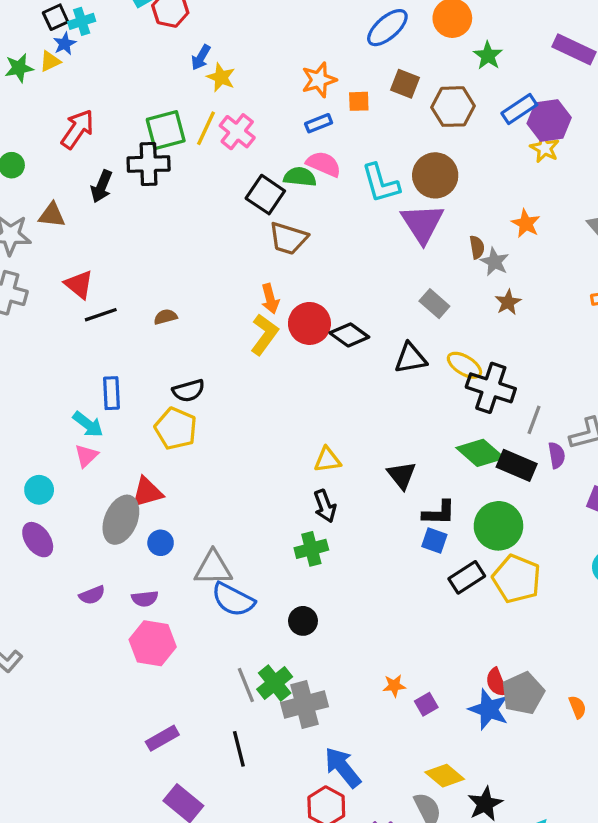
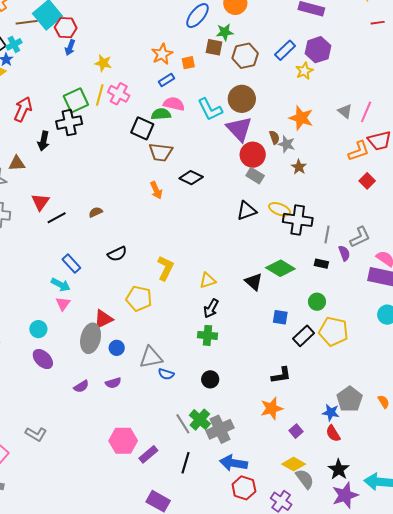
green star: (488, 56) -> (225, 32), moved, turned -30
blue arrow: (201, 57) -> (70, 48), moved
purple hexagon: (549, 120) -> (318, 50), moved
yellow star: (545, 148) -> (304, 71), turned 30
orange star: (526, 223) -> (301, 118), size x1.4
red triangle: (79, 284) -> (40, 202), turned 36
red circle: (309, 323) -> (253, 155), moved
yellow L-shape: (264, 334) -> (165, 268), moved
black diamond: (349, 335) -> (191, 178), moved
blue rectangle: (111, 393) -> (71, 264), turned -30
yellow pentagon: (176, 429) -> (139, 298), moved
green diamond: (480, 453) -> (280, 268), moved
black rectangle: (517, 465) -> (321, 264), size x0.6
black arrow: (325, 506) -> (211, 308), turned 60
black L-shape: (439, 513) -> (281, 375), moved
green circle: (498, 526) -> (317, 302), size x0.6
green cross: (311, 549) -> (208, 335), turned 30
blue semicircle: (233, 600) -> (166, 374), size x0.6
pink hexagon: (153, 643) -> (123, 441), moved
red semicircle: (496, 682) -> (333, 433), moved
orange star: (394, 686) -> (272, 408), size x1.6
purple square: (426, 704) -> (296, 431), moved
blue star: (489, 709) -> (331, 412), size x0.7
purple rectangle: (162, 738) -> (148, 454), moved
black line: (239, 749) -> (186, 463), turned 40
blue arrow: (343, 767) -> (234, 463), moved, turned -32
yellow diamond: (445, 776) -> (294, 464), moved

